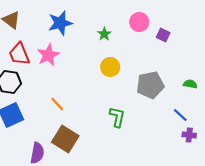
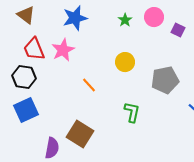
green star: (104, 34) -> (125, 20), moved
orange line: (57, 104) -> (89, 85), moved

